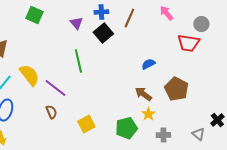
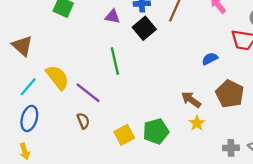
purple triangle: (76, 23) -> (113, 16), turned -40
blue semicircle: (148, 64) -> (210, 59), moved
green pentagon: (126, 128) -> (156, 131), moved
gray cross: (163, 135) -> (231, 148), moved

